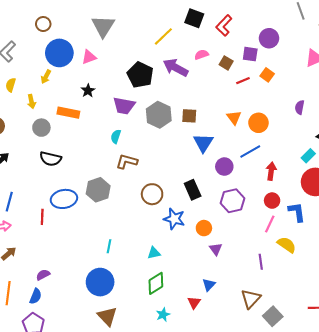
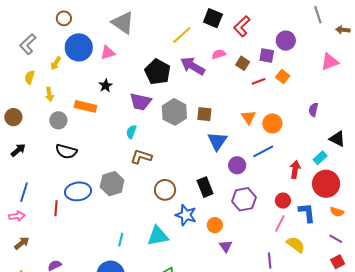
gray triangle: (103, 26) -> (123, 23), turned -30
yellow arrow: (46, 77) -> (56, 63), moved
red arrow: (271, 171) -> (295, 170), moved
cyan triangle: (154, 253) -> (158, 236), moved, size x1.6

